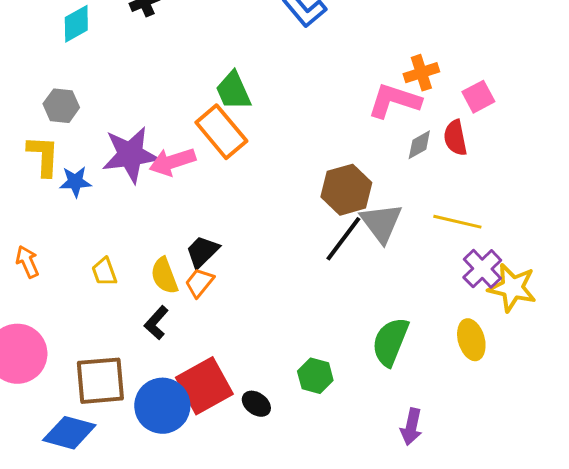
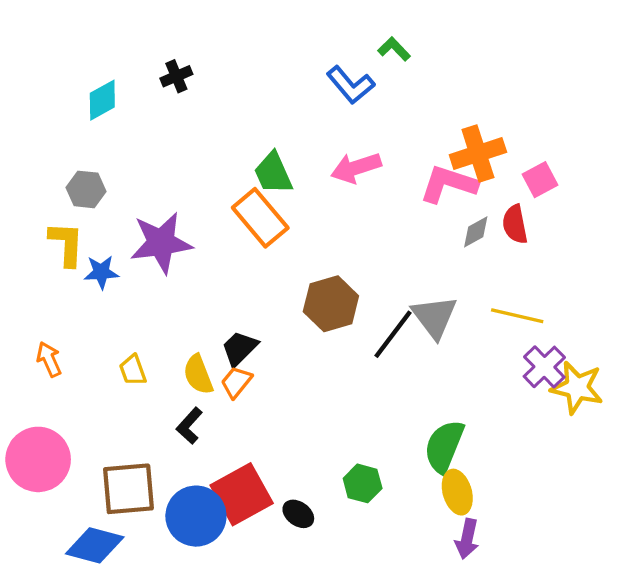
orange cross: (421, 73) -> (478, 154), size x1.4
pink arrow: (172, 162) -> (356, 168), moved
brown hexagon: (346, 190) -> (331, 304), moved
yellow ellipse: (471, 340) -> (457, 492), moved

